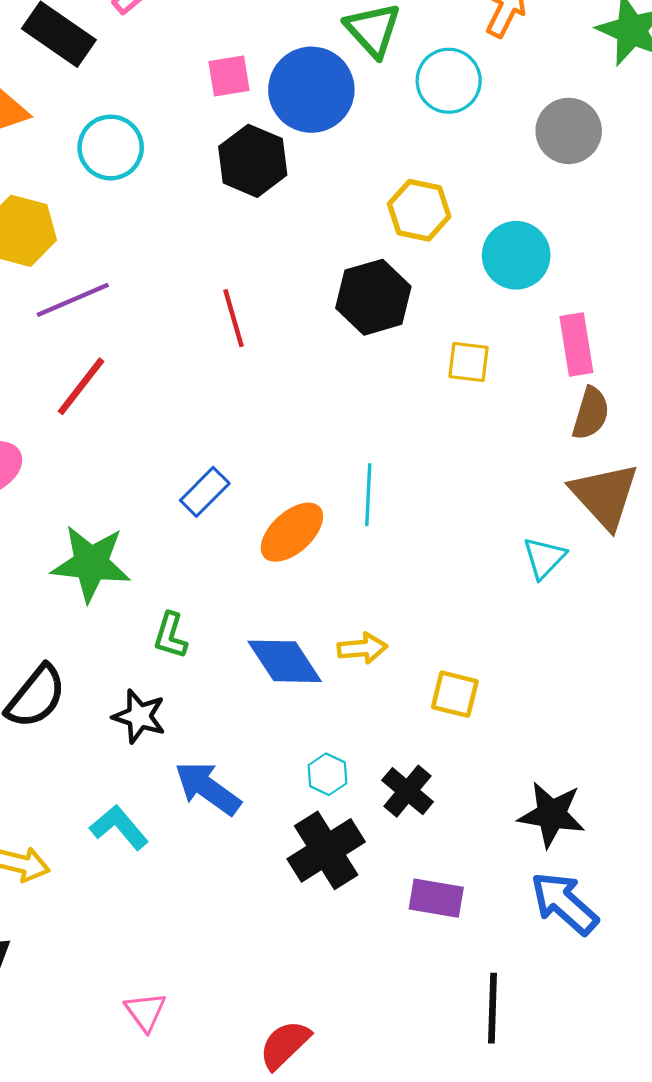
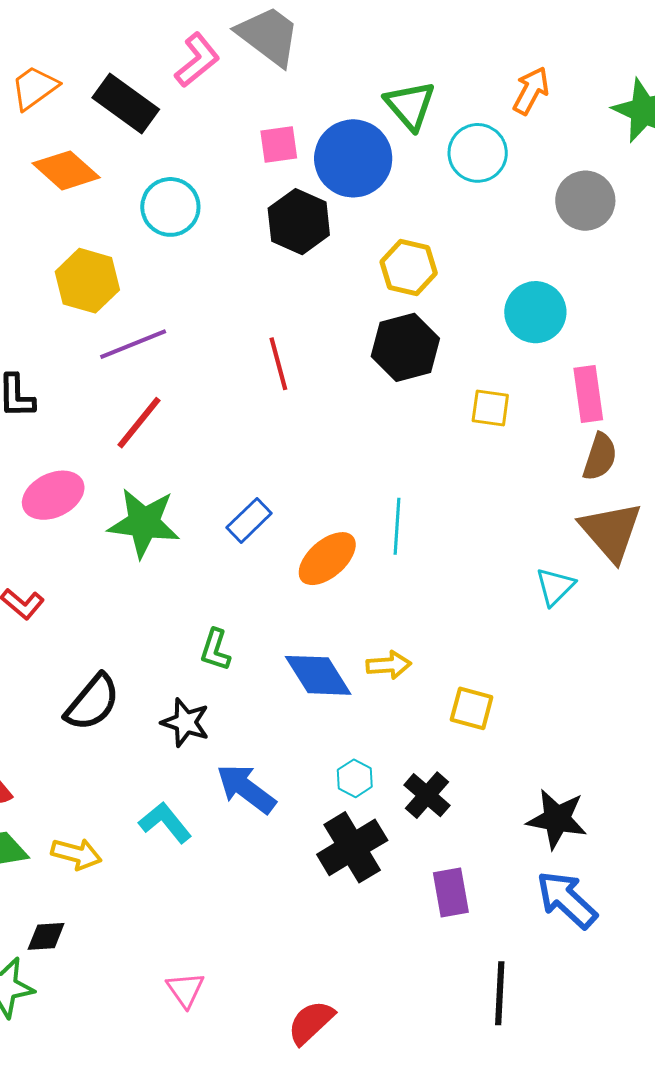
yellow hexagon: (419, 210) -> (409, 267), moved
green star: (91, 563) -> (144, 523), moved
purple rectangle: (436, 898) -> (451, 893), turned 69

